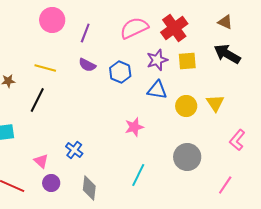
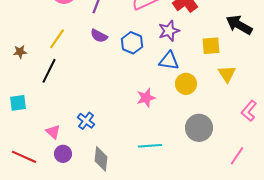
yellow square: (187, 61) -> (211, 46), moved
yellow line: (45, 68) -> (57, 39), turned -70
yellow circle: (186, 106) -> (186, 84), moved
cyan line: (138, 175) -> (150, 146), turned 60

